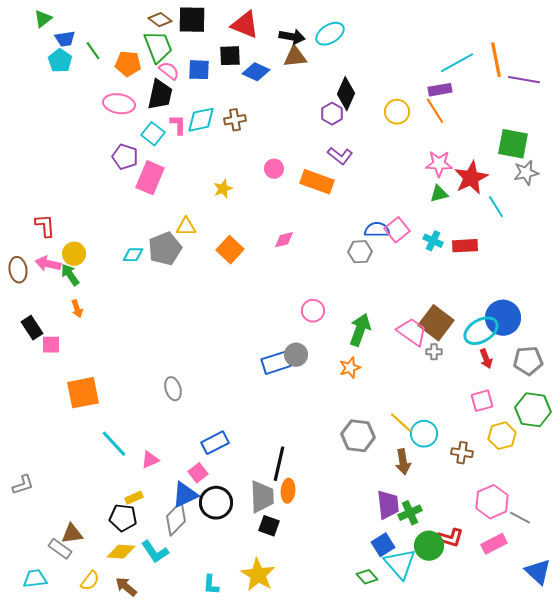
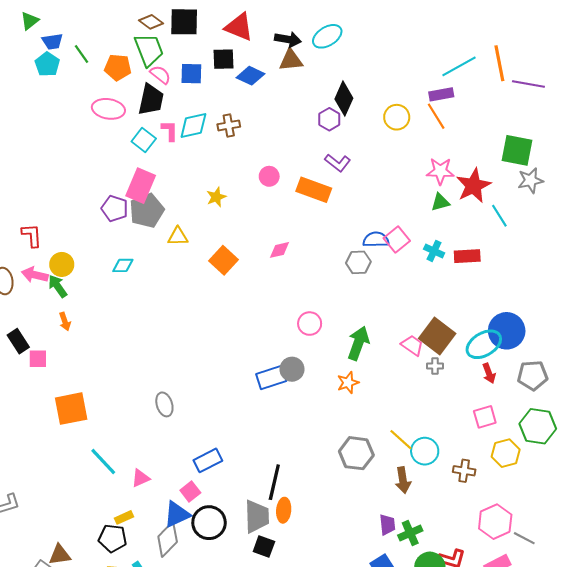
purple pentagon: (125, 157) -> (115, 208), moved
gray pentagon: (165, 249) -> (147, 211), moved
pink trapezoid: (412, 332) -> (412, 345), size x0.7
purple trapezoid: (388, 505) -> (387, 525), size x0.7

